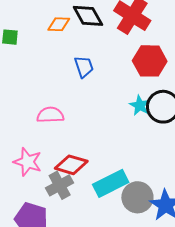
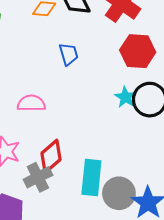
red diamond: (71, 165) -> (51, 156), turned -60
cyan rectangle: (111, 183) -> (91, 177), turned -60

